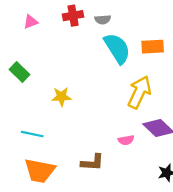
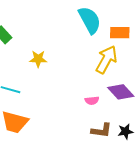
orange rectangle: (153, 47) -> (120, 33), moved
brown L-shape: (92, 162) -> (101, 130), moved

